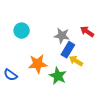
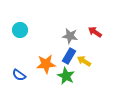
cyan circle: (22, 31) -> (20, 30), moved
blue rectangle: (68, 50) -> (69, 56), moved

